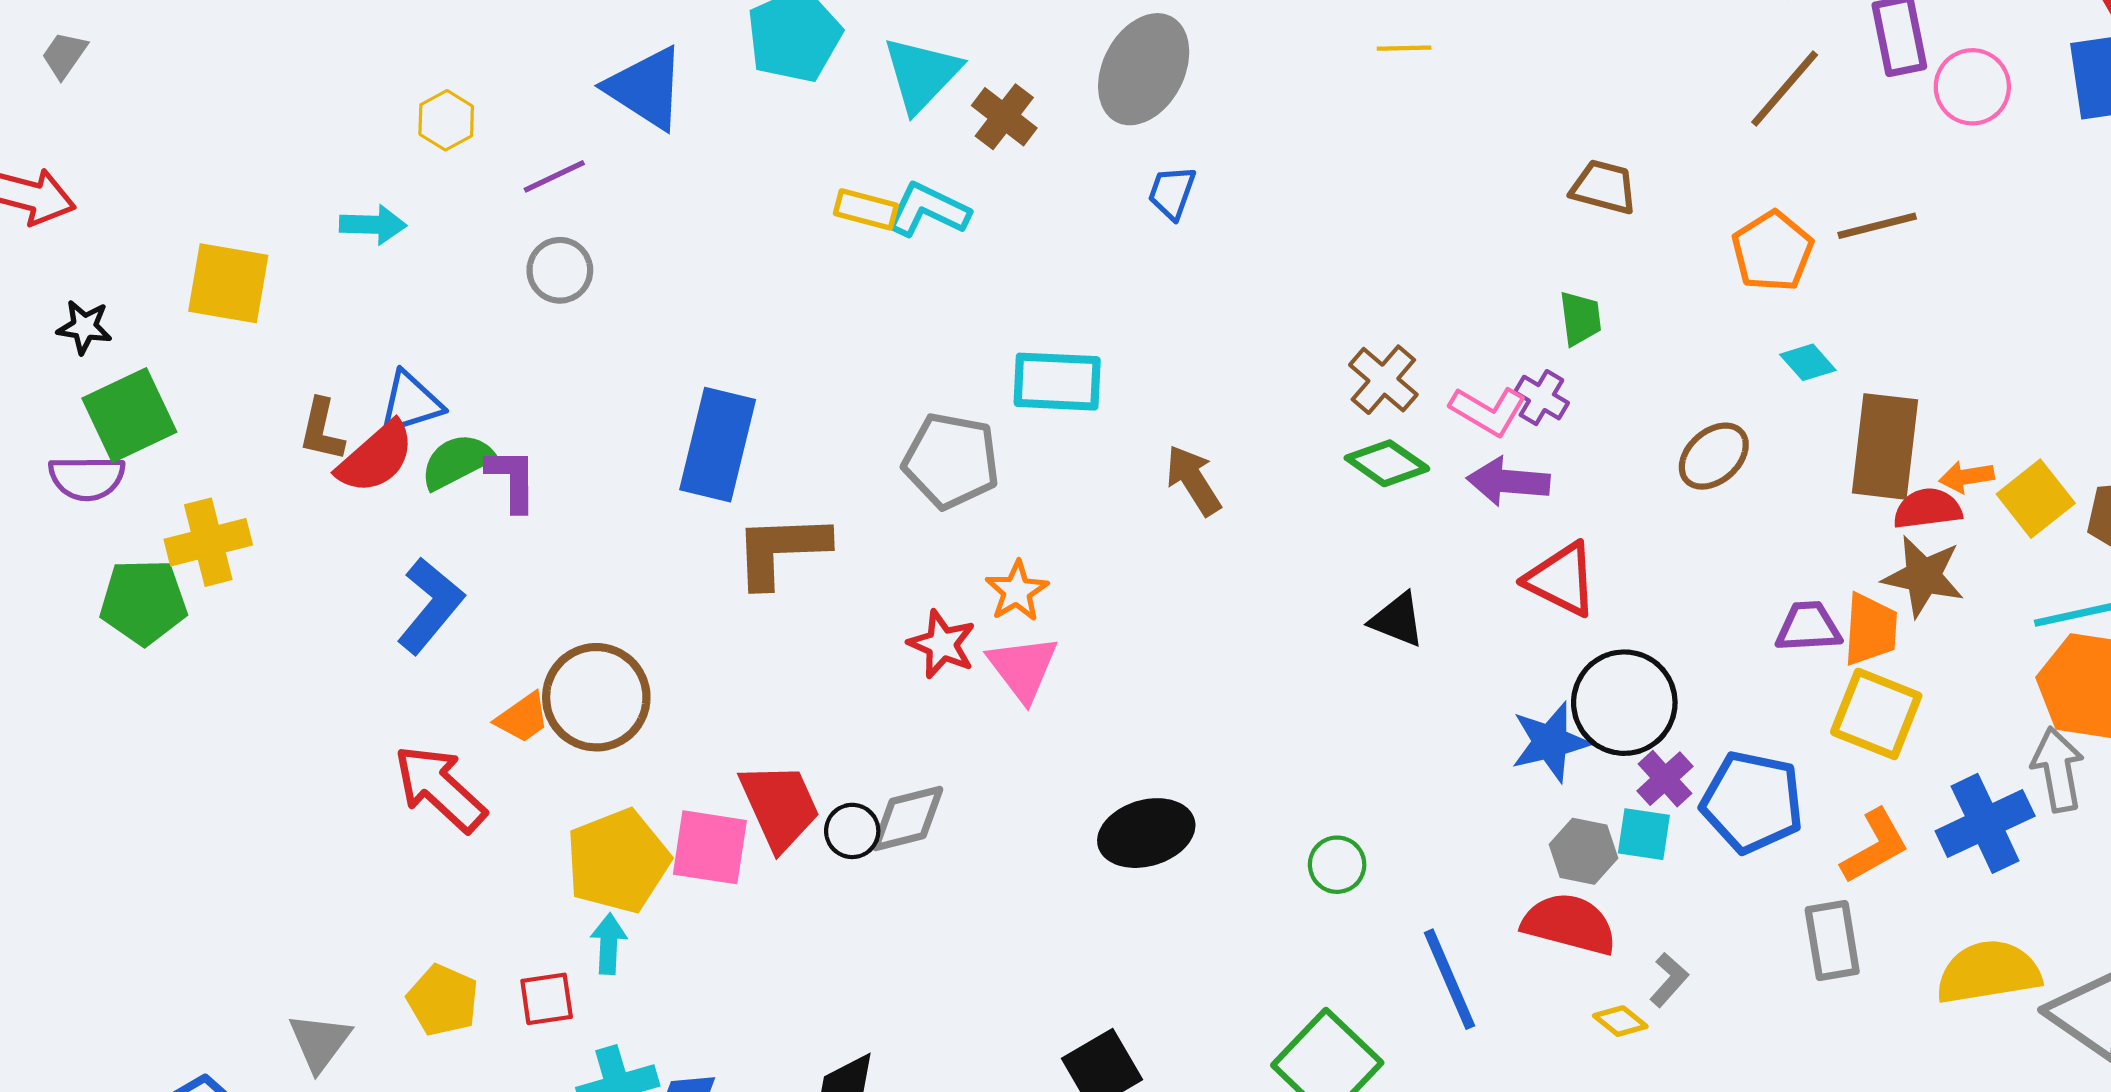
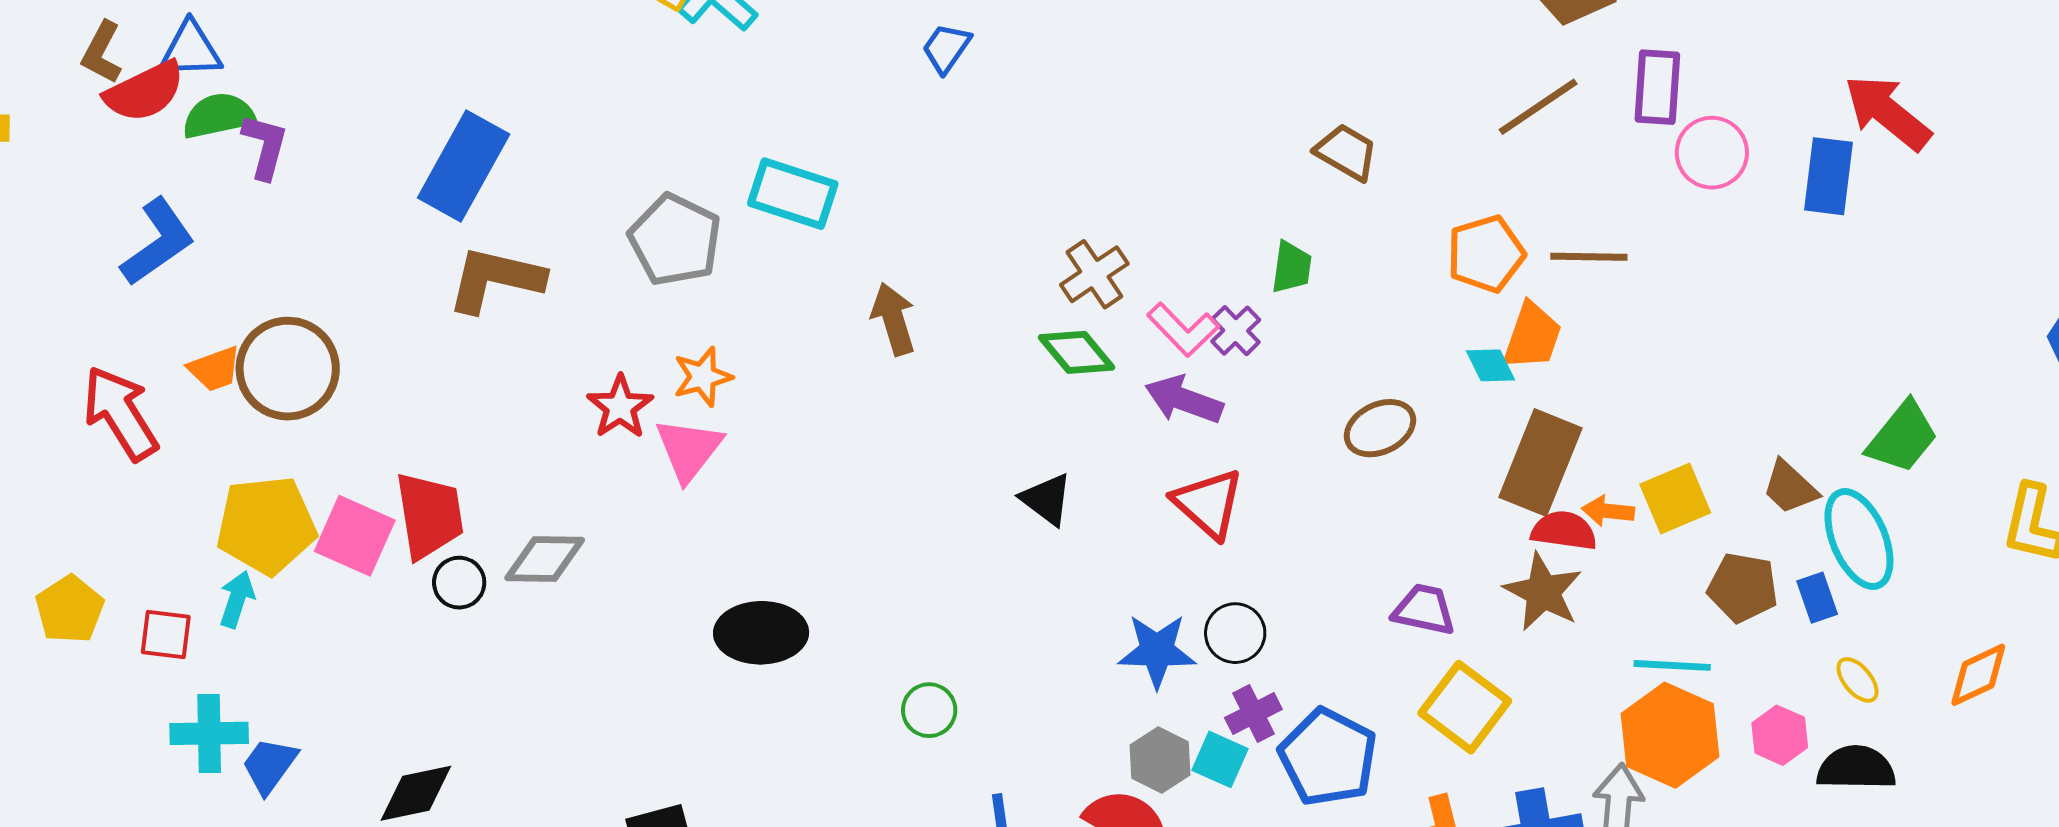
yellow square: (2036, 499) -> (1675, 498), moved
orange trapezoid: (1870, 629) -> (1532, 336), moved
black circle: (1624, 703) -> (1235, 633), size x0.6
black circle: (852, 831) -> (459, 583), moved

